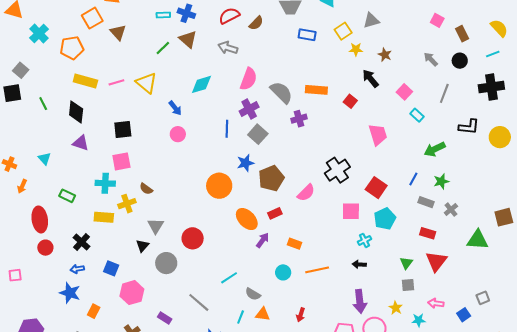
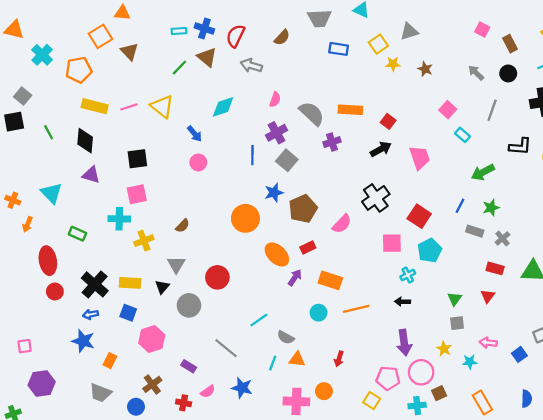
red semicircle: (229, 16) -> (235, 36), moved, turned -35
pink semicircle: (248, 79) -> (275, 100), size x0.6
black arrow: (371, 79) -> (381, 149), moved, turned 102
cyan triangle: (45, 159) -> (51, 193), size x1.5
brown semicircle: (146, 189) -> (182, 226), moved, turned -80
yellow rectangle: (104, 217) -> (130, 283), moved
red rectangle: (428, 233) -> (495, 268), moved
black cross: (81, 242) -> (95, 284), size x1.4
orange rectangle: (294, 244) -> (330, 280), size x1.5
red triangle: (436, 261) -> (488, 296), size x0.6
pink square: (15, 275) -> (25, 346), moved

